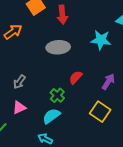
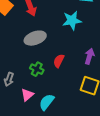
green cross: (57, 95) -> (37, 69), moved
pink triangle: (19, 108) -> (27, 95), moved

